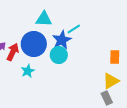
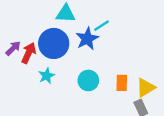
cyan circle: (59, 55) -> (88, 80), moved
orange rectangle: (115, 57) -> (122, 83), moved

